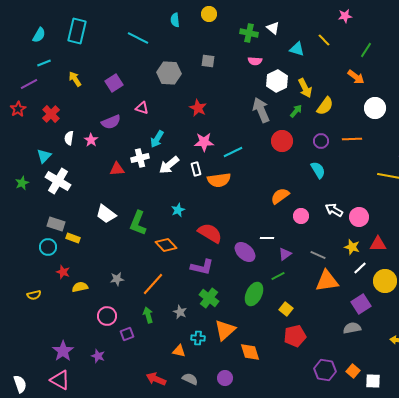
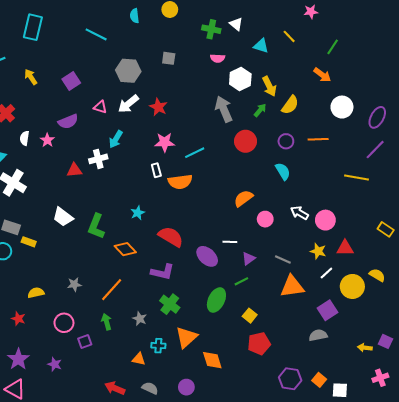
white arrow: (169, 165) -> (128, 104), moved
red star: (63, 272) -> (18, 319), moved

